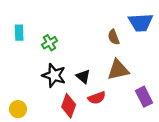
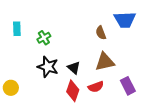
red semicircle: (97, 98) -> (96, 87), moved
red diamond: (69, 106) -> (73, 91), moved
yellow circle: (18, 109) -> (11, 88), moved

